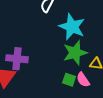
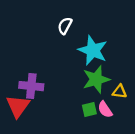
green square: (69, 80) -> (89, 110), turned -32

